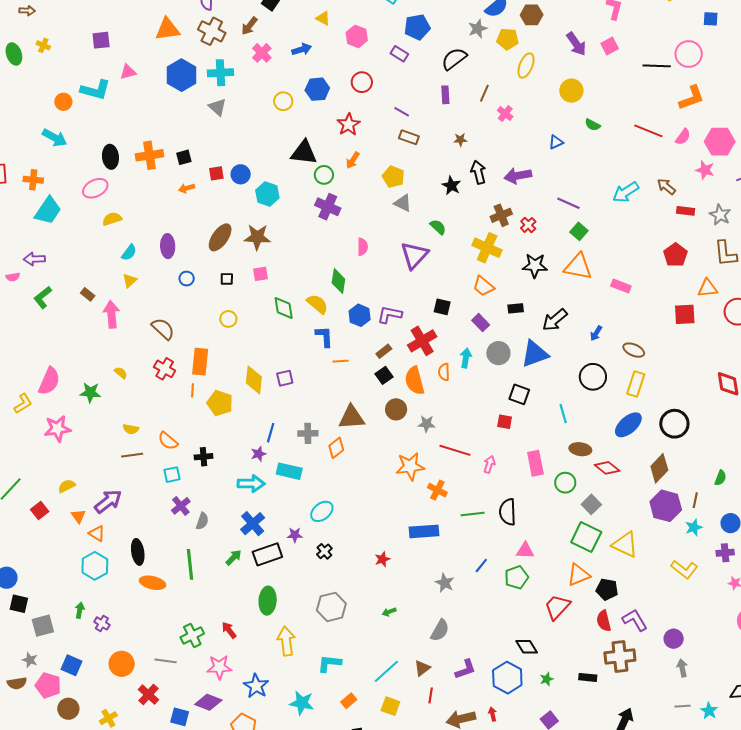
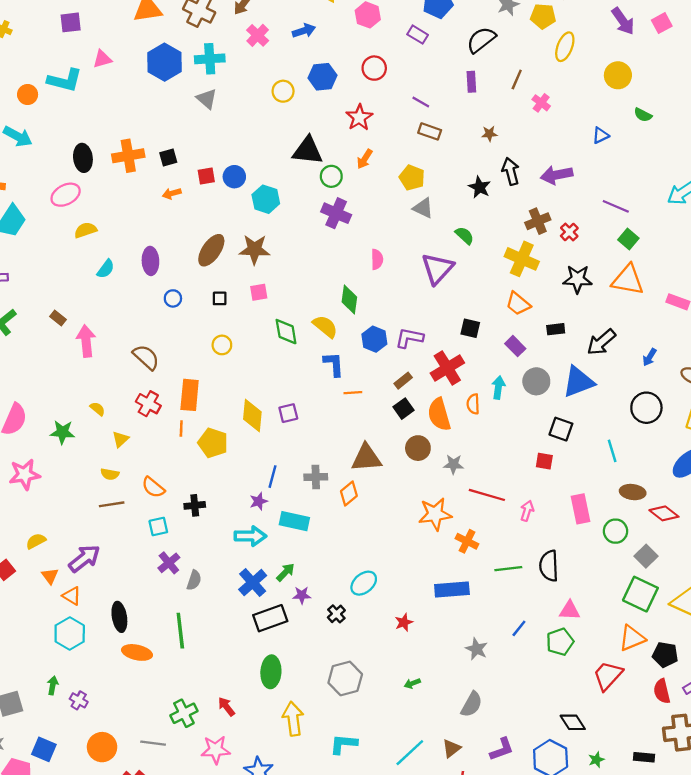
yellow triangle: (130, 281) -> (120, 439), moved
cyan ellipse: (322, 511) -> (364, 583), moved
green arrow: (234, 557) -> (286, 572), moved

